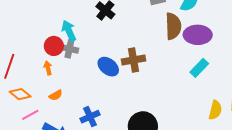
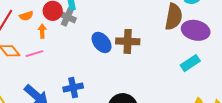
orange semicircle: (56, 95) -> (26, 16), moved
pink line: (30, 115) -> (35, 54), moved

